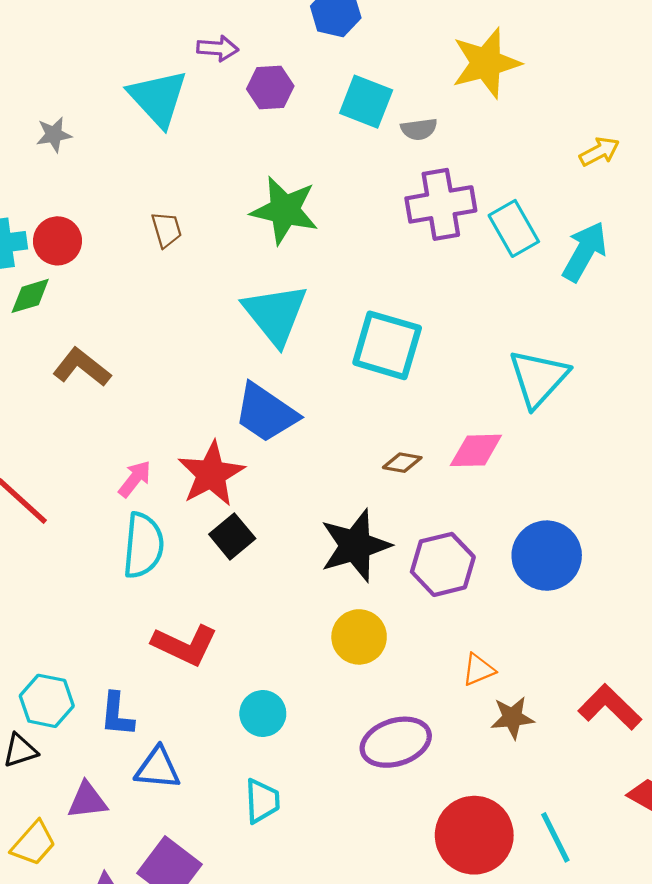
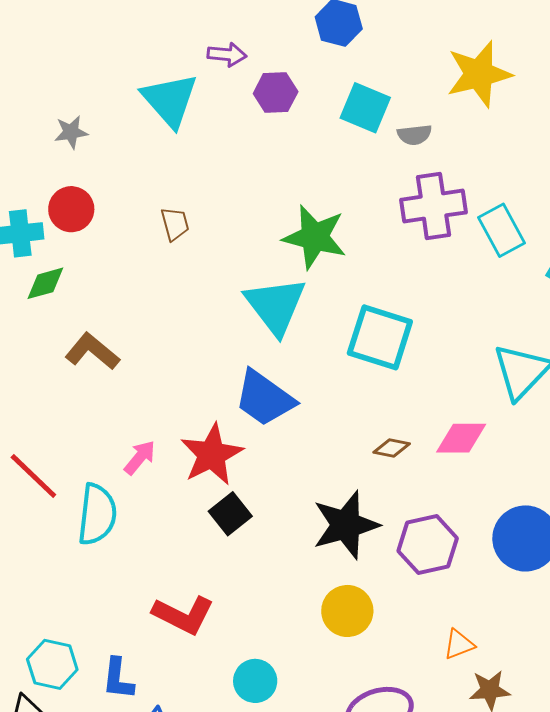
green star: (285, 210) -> (315, 237), moved
red circle: (58, 241) -> (71, 209), moved
cyan semicircle: (143, 545) -> (97, 514), moved

